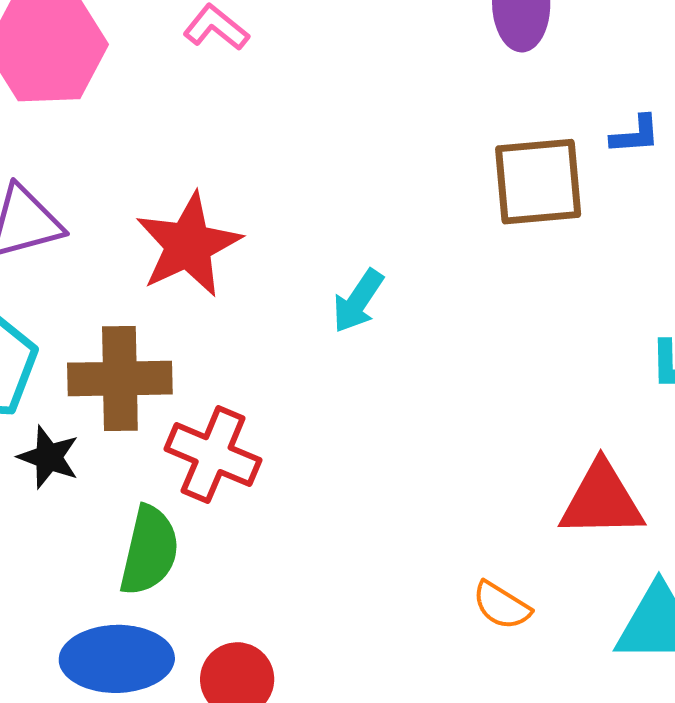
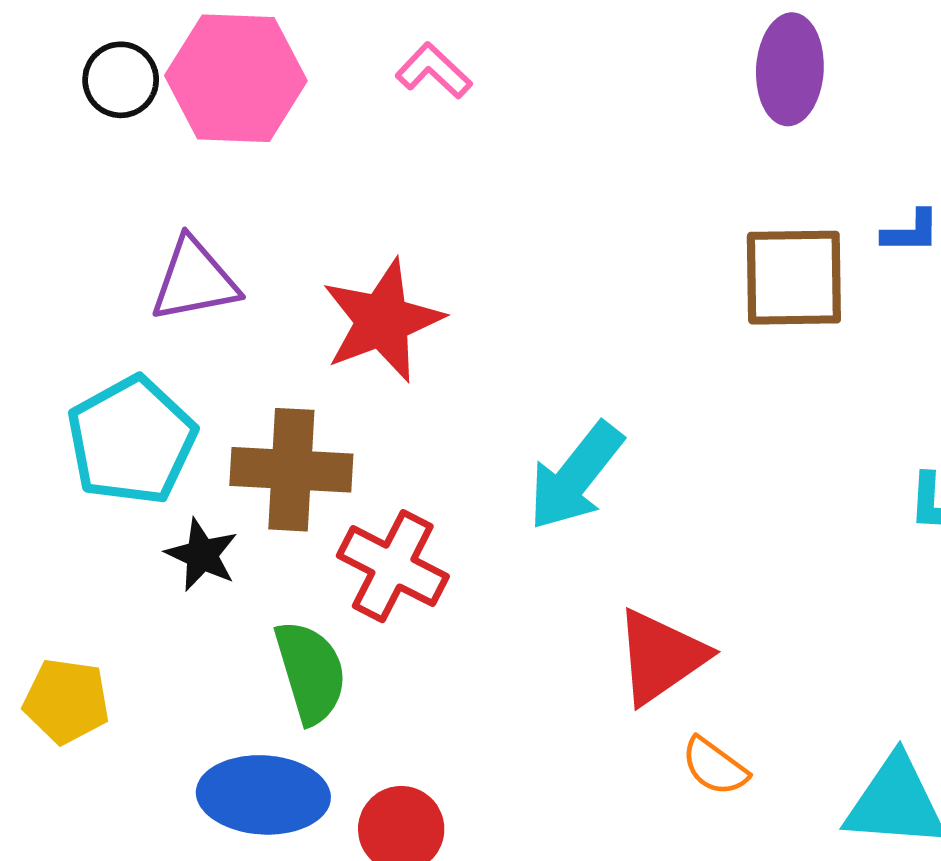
cyan arrow: (358, 301) -> (576, 476), moved, size x1.5
red triangle: (602, 500) -> (661, 657), moved, turned -38
green semicircle: (149, 551) -> (311, 672), turned -34

